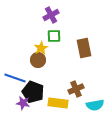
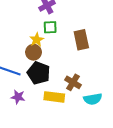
brown cross: (76, 89) -> (73, 82), turned -35
black pentagon: (33, 92) -> (39, 73), moved

